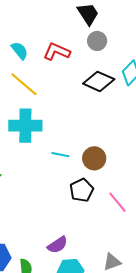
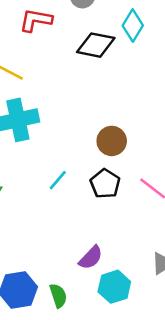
cyan line: (60, 155) -> (58, 180), moved, turned -48

